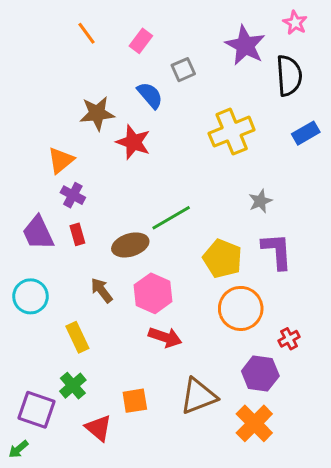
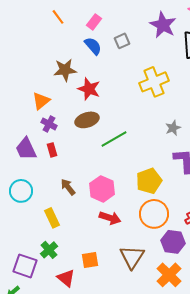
blue semicircle: (150, 95) -> (93, 46), moved
brown ellipse: (130, 245) -> (87, 120), moved
yellow pentagon: (223, 259) -> (149, 181), moved, turned 30
orange circle: (241, 308) -> (154, 214), moved
brown triangle: (198, 396) -> (132, 257), turned -36

